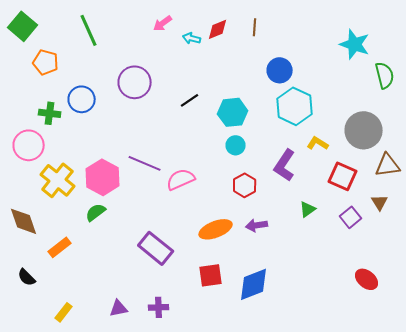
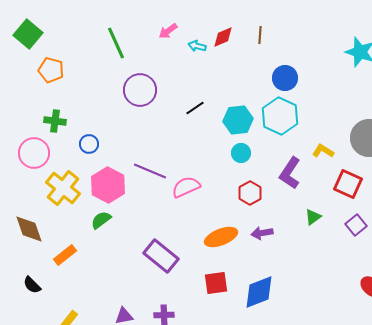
green line: (89, 30) -> (116, 43), moved
blue circle: (82, 99) -> (89, 144), moved, size x0.7
cyan hexagon: (295, 106) -> (280, 116), moved

